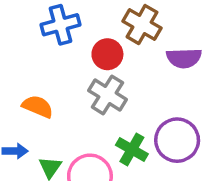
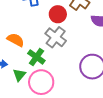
green cross: (132, 149) -> (36, 57), moved

